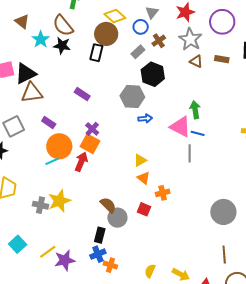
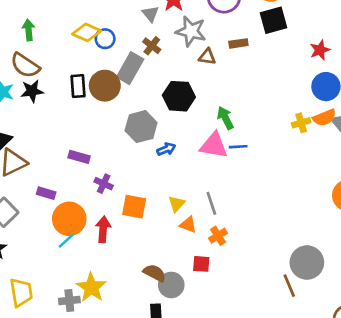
gray triangle: (152, 12) -> (150, 14), moved
blue circle: (141, 27) -> (105, 39), moved
brown circle: (106, 34) -> (105, 86), moved
gray rectangle: (138, 52) -> (130, 68), size x1.6
black hexagon: (153, 74) -> (179, 96), moved
purple rectangle: (82, 94) -> (79, 157), moved
orange square: (90, 144) -> (134, 207), moved
gray line: (190, 153) -> (211, 203), moved
gray circle: (223, 212) -> (307, 263), moved
brown line: (224, 255) -> (289, 286), moved

